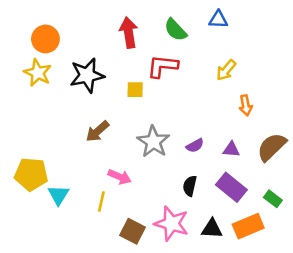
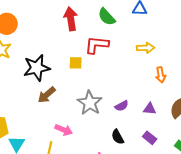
yellow arrow: (226, 70) -> (146, 48), turned -132
black star: (87, 75) -> (37, 68), moved
black semicircle: (190, 186) -> (118, 137), turned -42
purple rectangle: (231, 187) -> (150, 138), size x0.6

